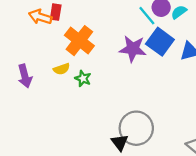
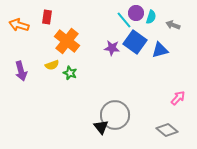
cyan semicircle: (179, 12) -> (151, 17), turned 144
orange arrow: (40, 17) -> (19, 25), moved
purple star: (133, 49) -> (112, 48), size x0.7

